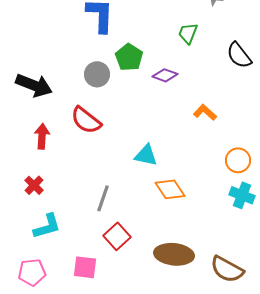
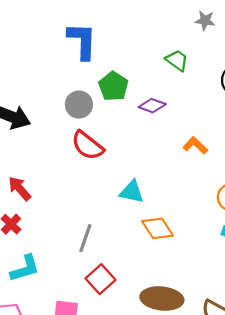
green trapezoid: (188, 33) -> (177, 60), turned 105
red semicircle: (86, 120) -> (88, 145), moved
red arrow: (42, 136) -> (20, 189), moved, turned -45

